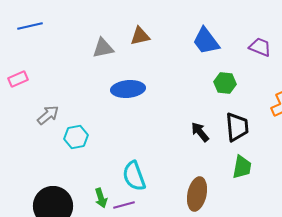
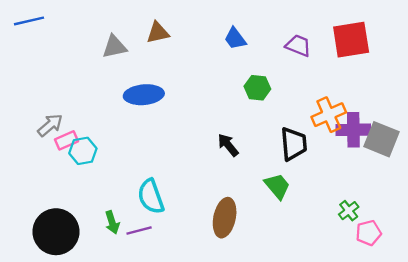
blue trapezoid: (206, 41) -> (235, 38), size x0.7
pink rectangle: (18, 79) -> (67, 140), moved
black trapezoid: (237, 127) -> (294, 144), moved
green trapezoid: (242, 167) -> (277, 186), turned -50

